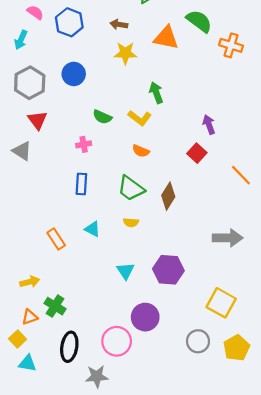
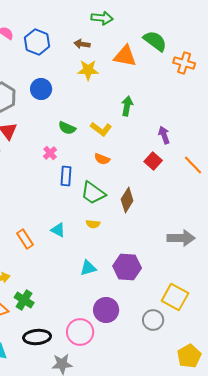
green arrow: (156, 93) -> (127, 106), moved, turned 30
pink cross: (84, 144) -> (50, 153), turned -32
orange line: (241, 175) -> (193, 165), moved
blue rectangle: (81, 184) -> (66, 176), moved
cyan triangle: (125, 271) -> (88, 268), turned 48
gray circle: (198, 341) -> (153, 320), moved
black ellipse: (69, 347) -> (37, 337), turned 76
yellow pentagon: (236, 348) -> (189, 356), moved

